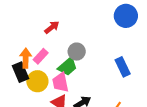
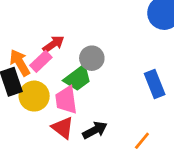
red arrow: (52, 27) -> (53, 44), moved
orange arrow: (26, 58) -> (20, 63), turned -36

